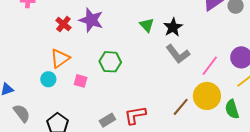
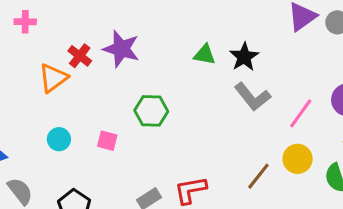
green triangle: (147, 25) -> (205, 55), turned -35
orange triangle: (60, 58) -> (53, 78), moved
yellow circle: (207, 96) -> (298, 159), size x0.7

